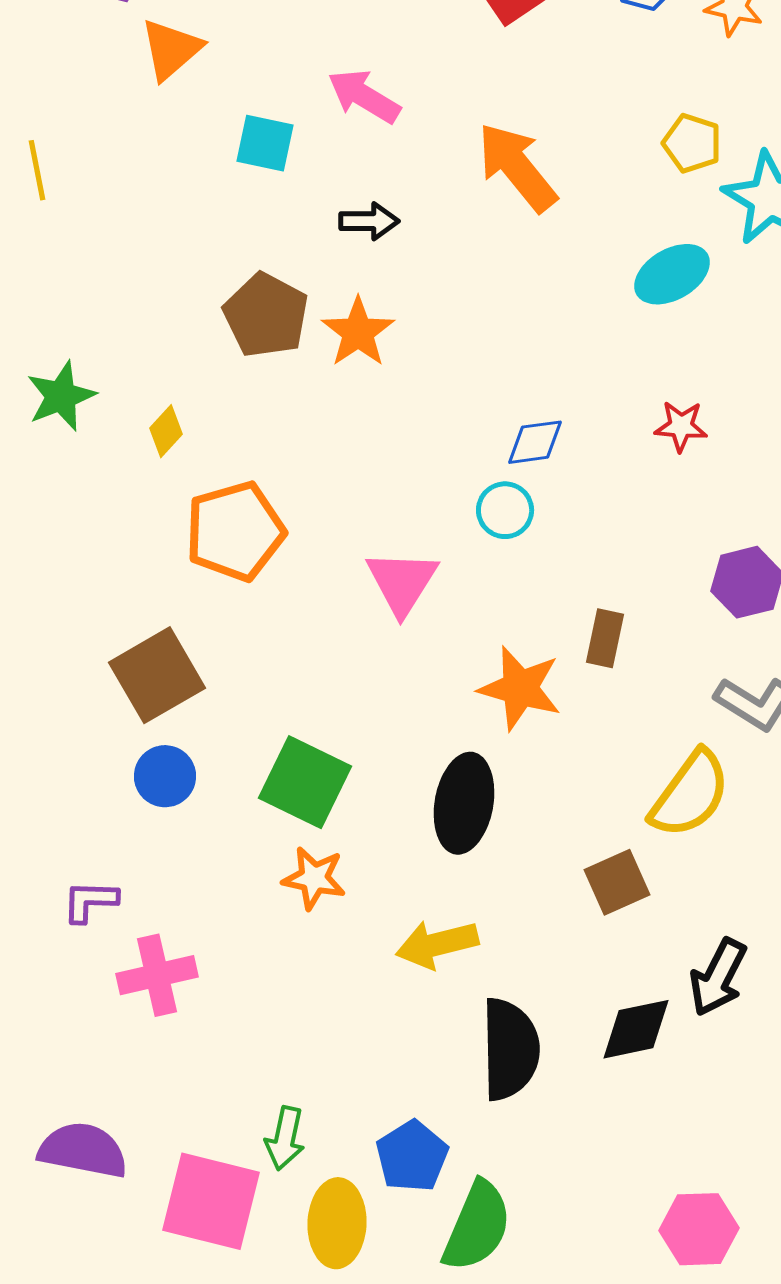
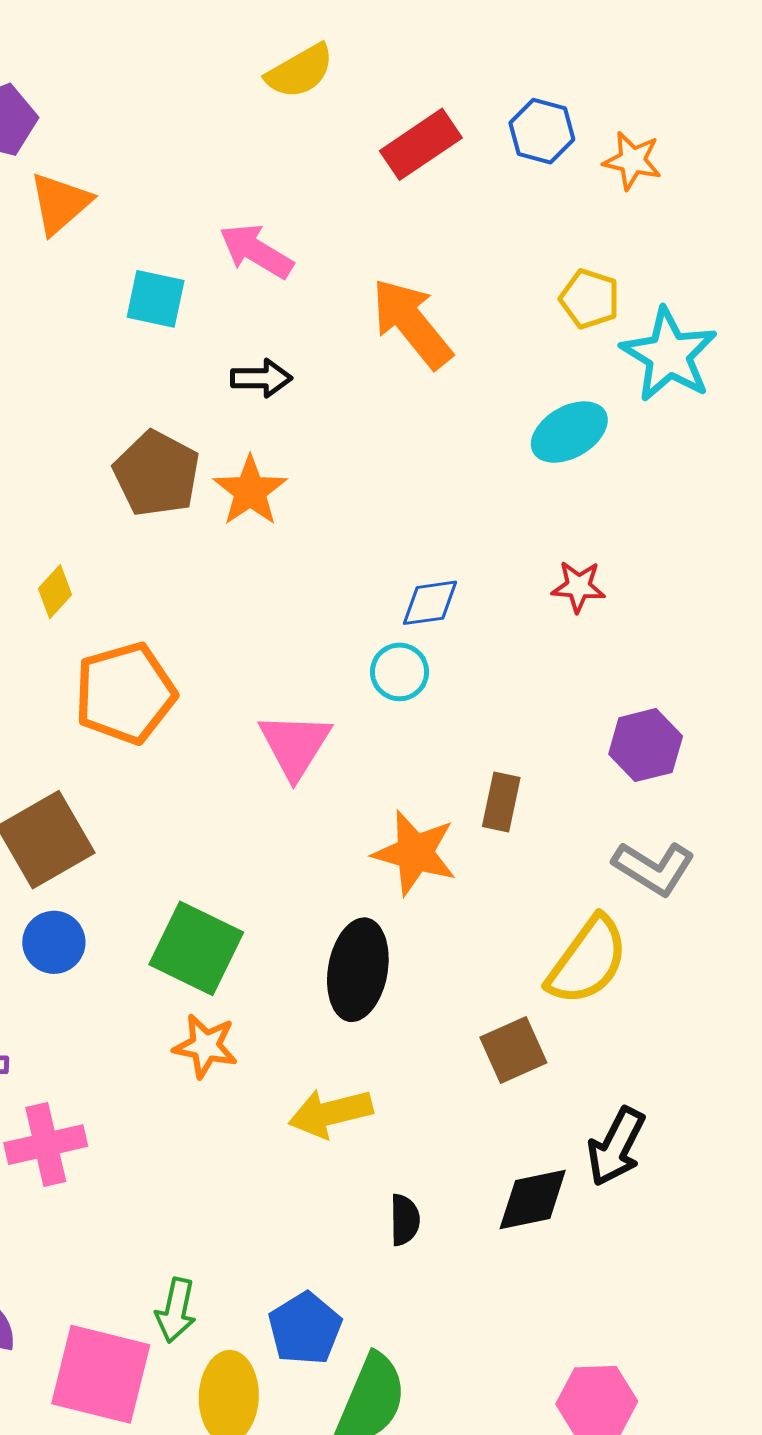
black semicircle: (510, 1049) -> (405, 1220), size x0.5

